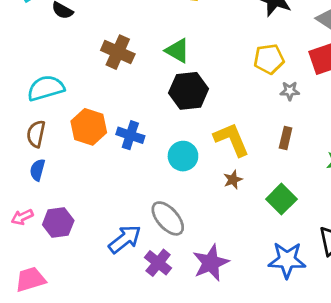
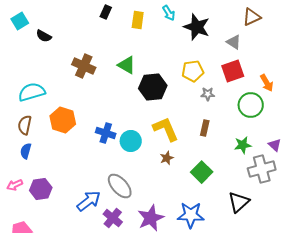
black hexagon: (189, 91) -> (153, 87), moved
blue cross: (130, 135) -> (106, 133), moved
blue star: (287, 260) -> (191, 215), moved

